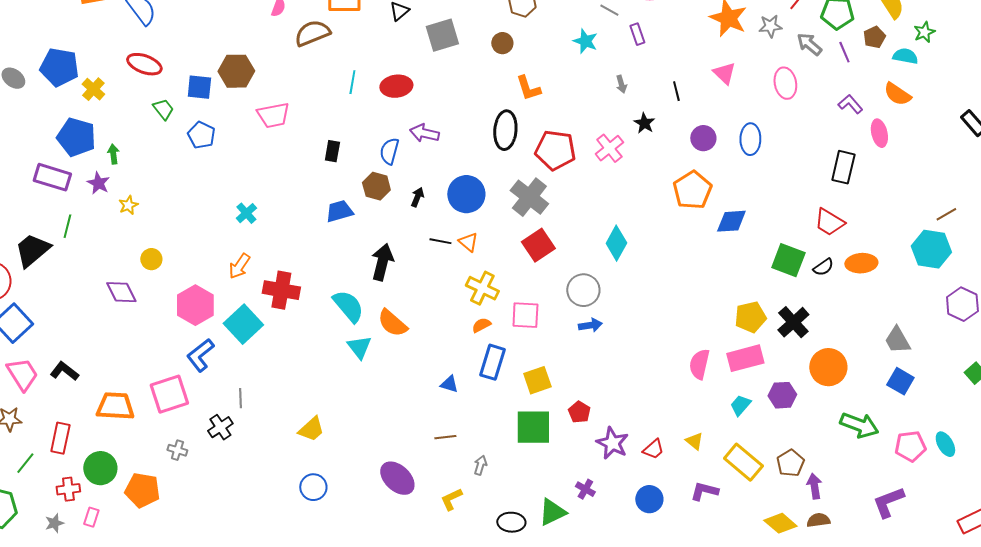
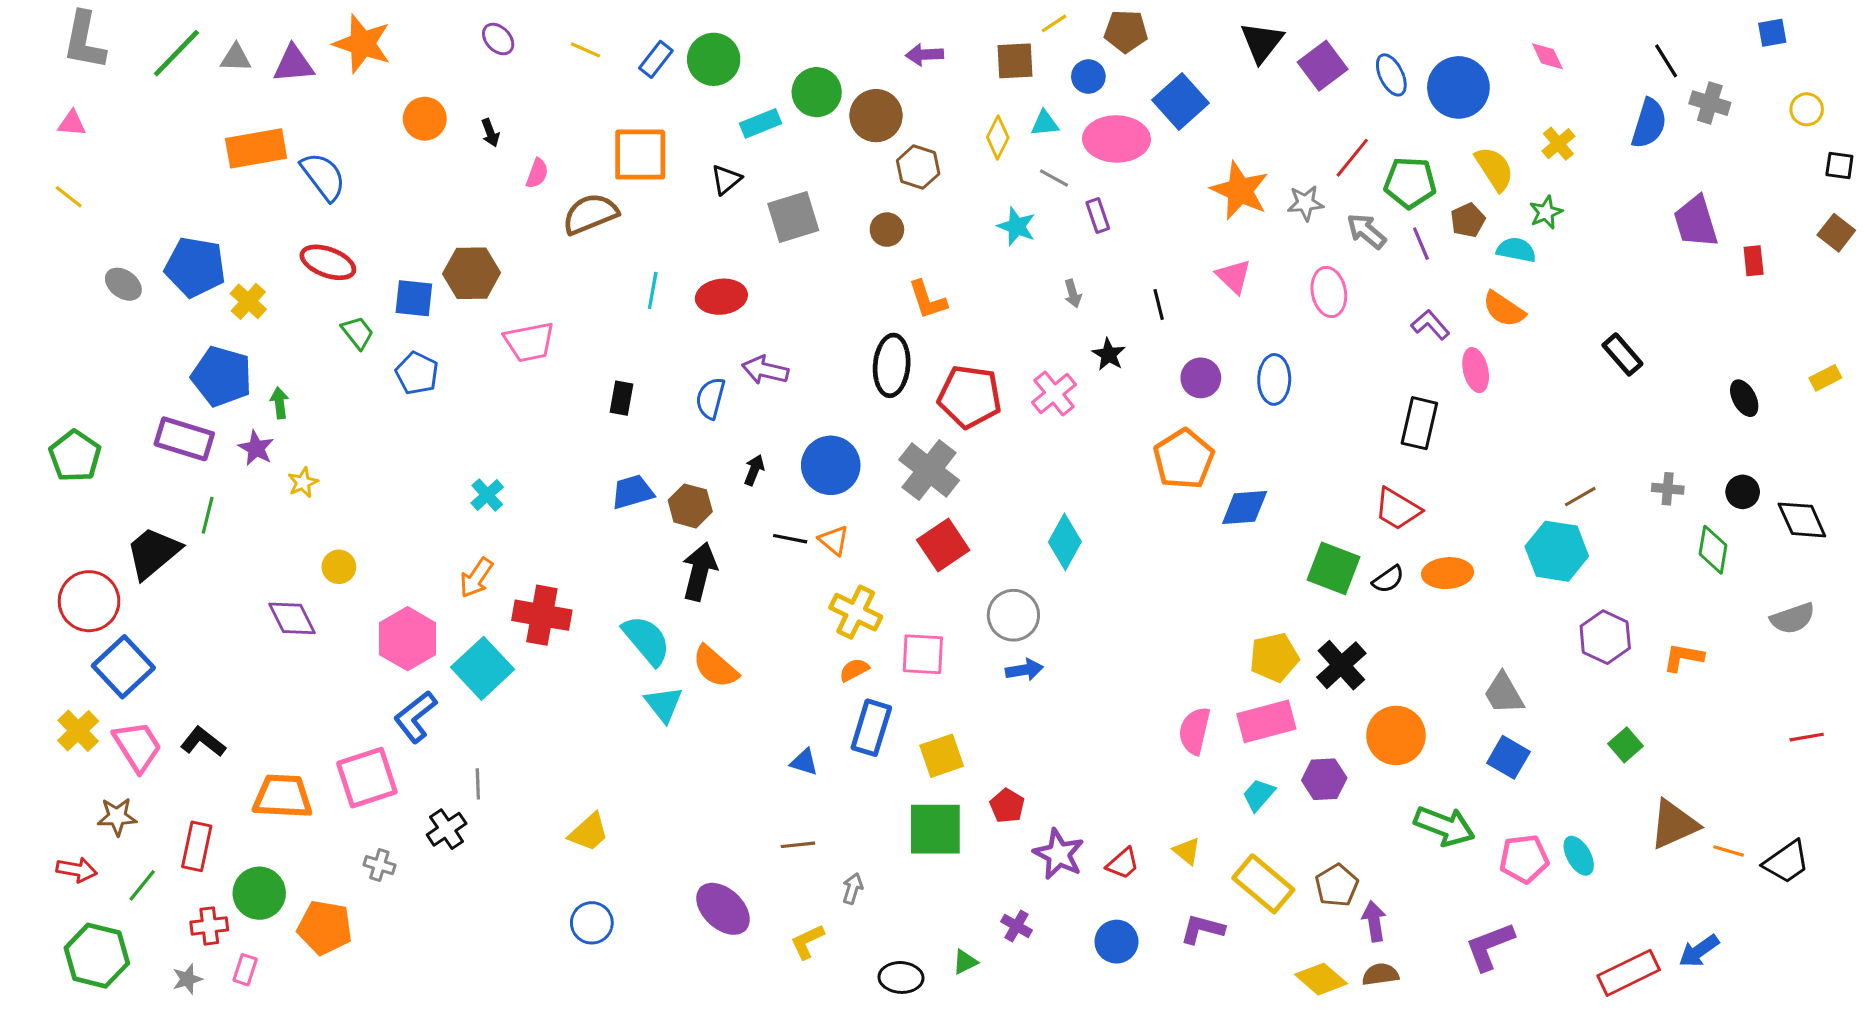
brown hexagon: (376, 186) -> (690, 506), moved
green triangle: (552, 512) -> (965, 962), size x0.6

